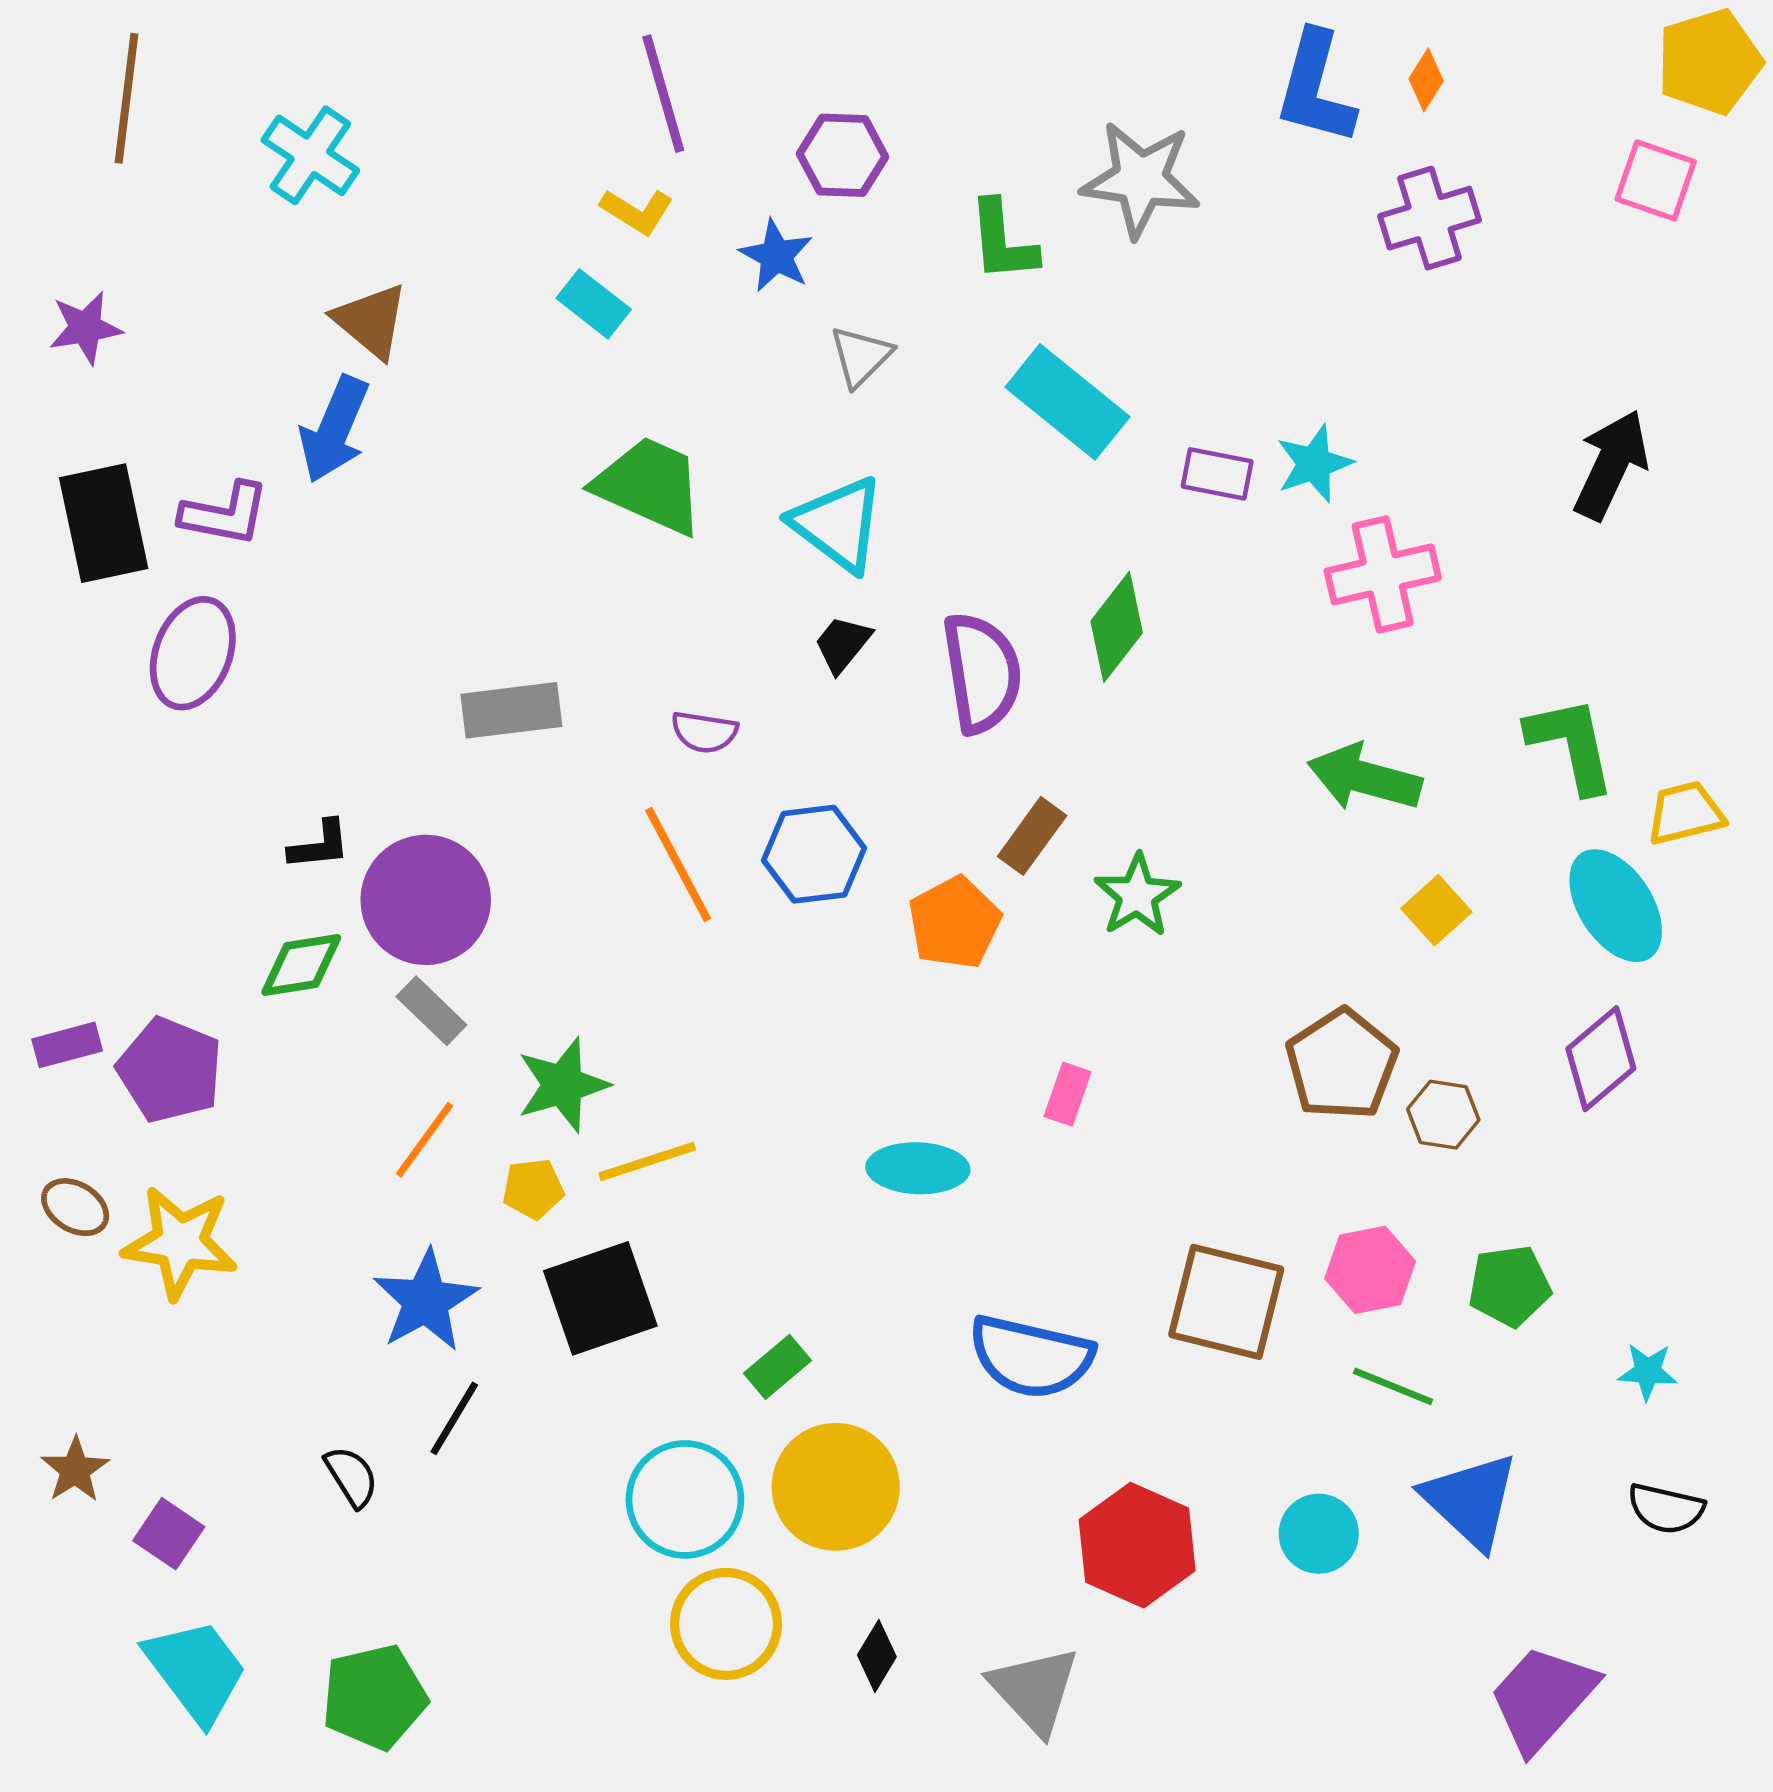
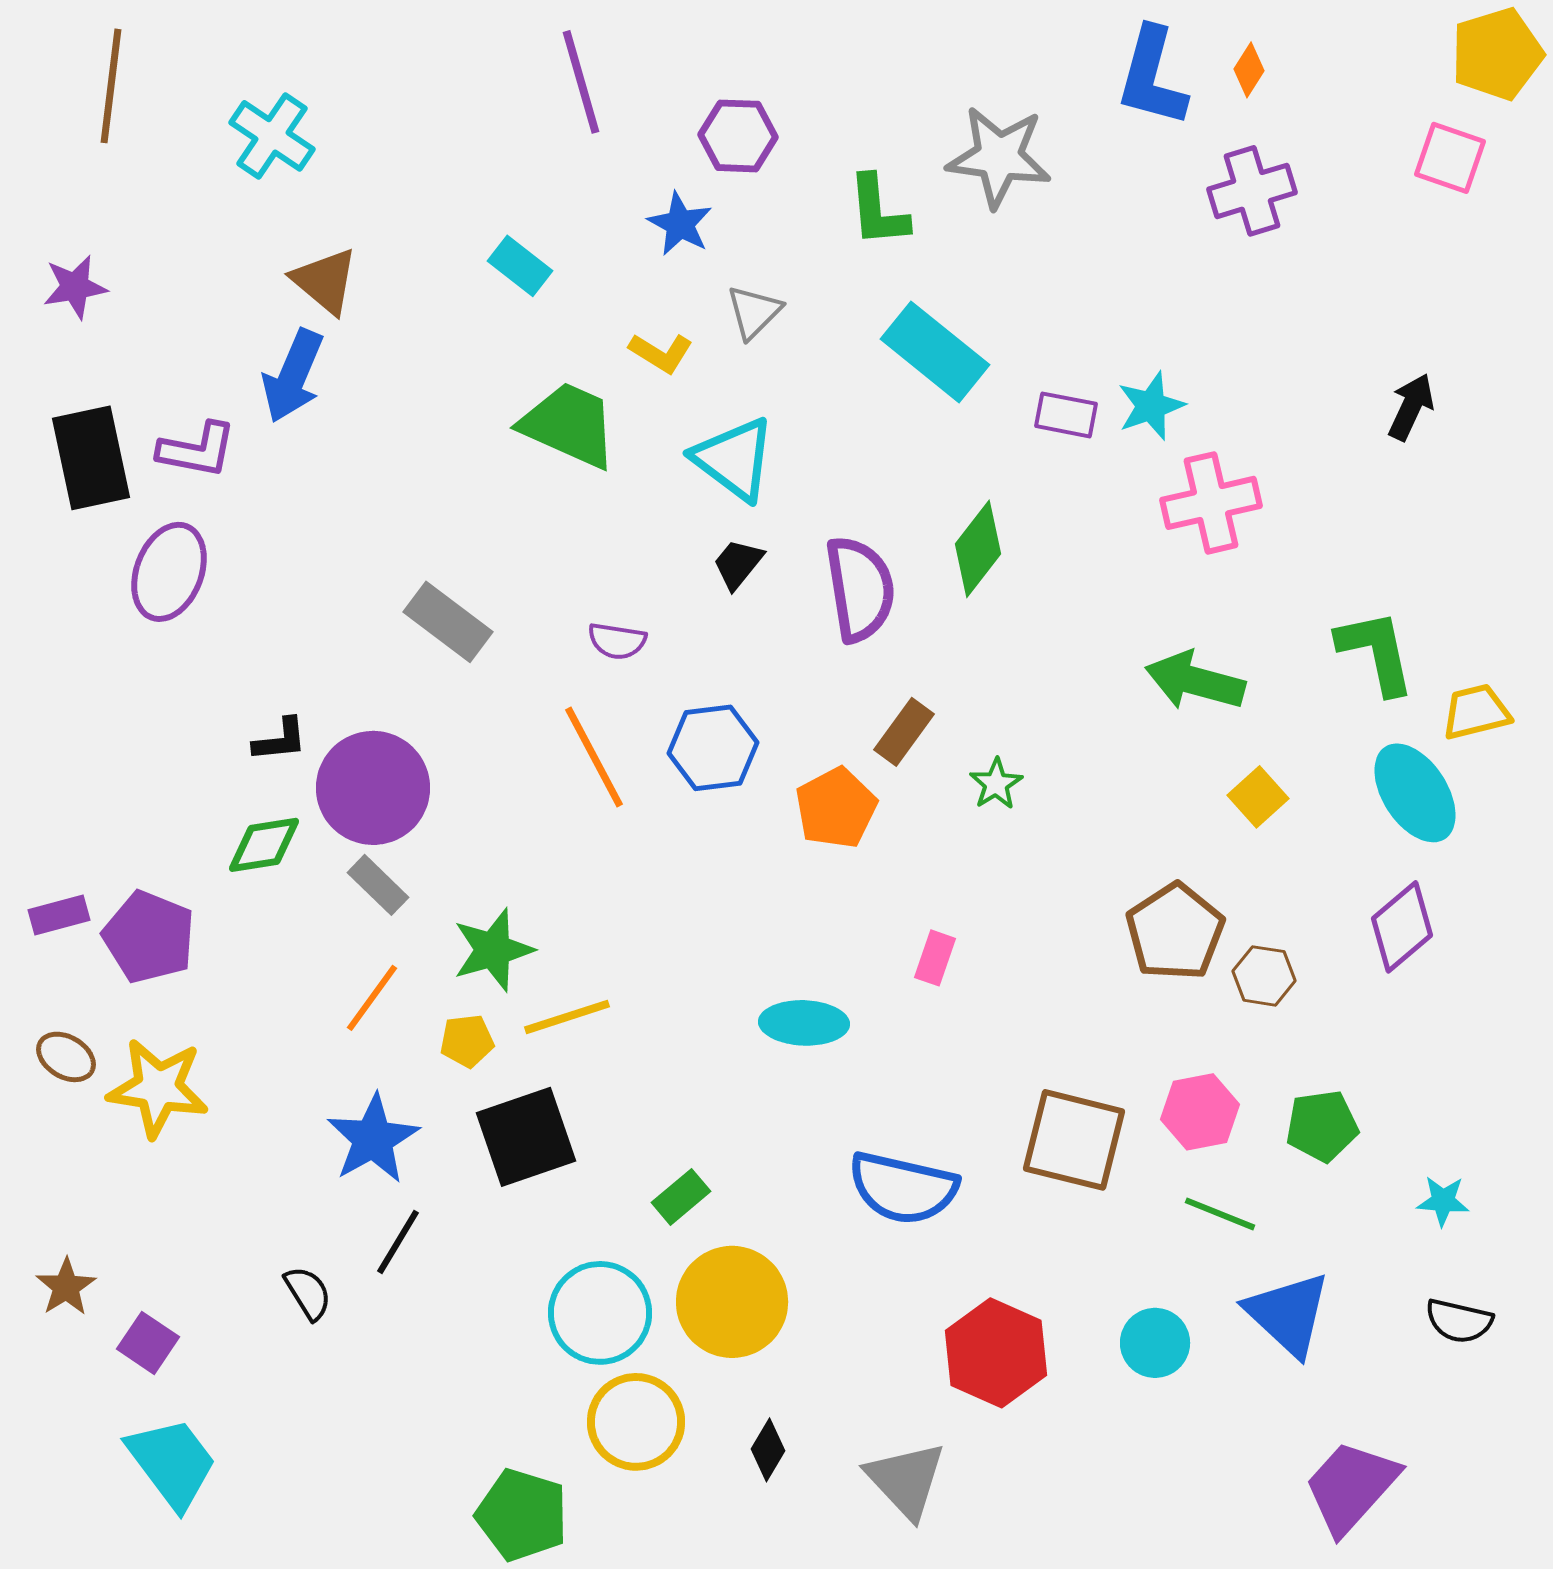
yellow L-shape: (637, 211) -> (661, 353), moved
black arrow: (1611, 465) -> (1411, 407), size x0.7
gray rectangle: (511, 710) -> (448, 622), turned 44
green star: (1137, 895) -> (996, 784), size x0.7
green pentagon: (374, 1697) -> (522, 1515), moved, turned 30

